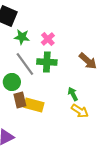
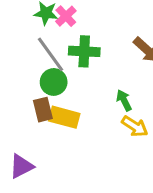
pink cross: (48, 39) -> (66, 16), moved
green circle: (12, 82) -> (54, 82), moved

